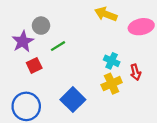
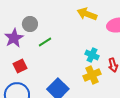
red square: (34, 65) -> (20, 66), moved

